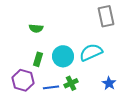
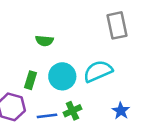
green semicircle: (36, 28) -> (44, 41), moved

